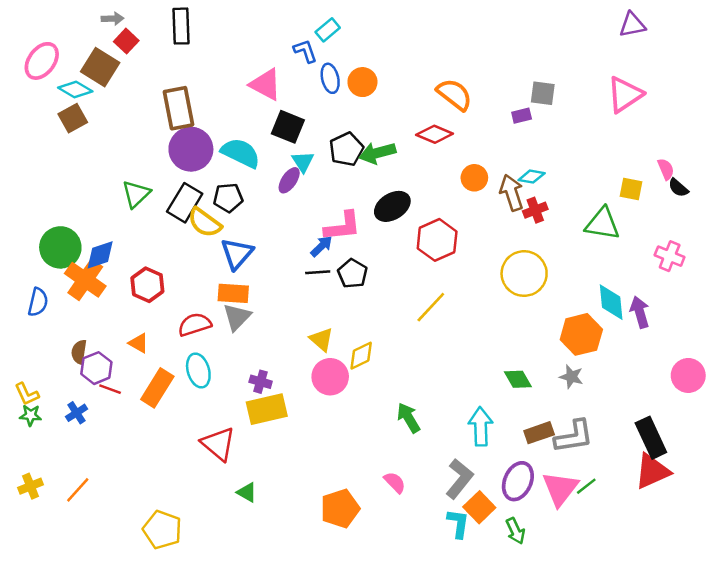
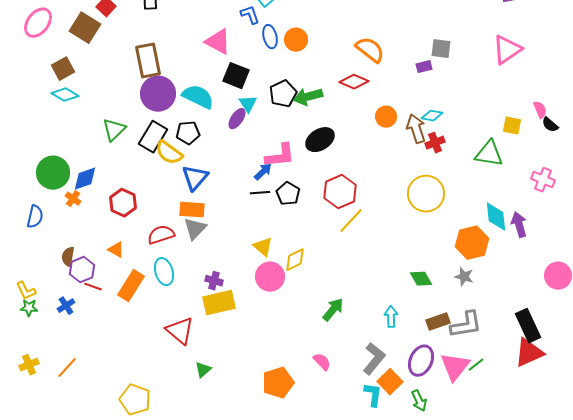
cyan diamond: (75, 90) -> (65, 95), moved
red hexagon: (437, 240) -> (340, 192), moved
orange cross: (85, 280) -> (73, 199), size x0.5
green arrow: (408, 418) -> (333, 310), turned 70
cyan arrow: (481, 426) -> (391, 317), size x0.7
green triangle: (247, 492) -> (203, 370), turned 48

